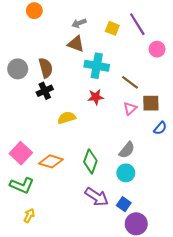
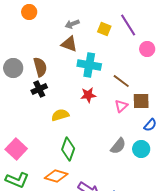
orange diamond: (51, 161) -> (56, 176), moved
green diamond: (90, 161) -> (68, 149), moved
cyan circle: (126, 173) -> (141, 149), moved

